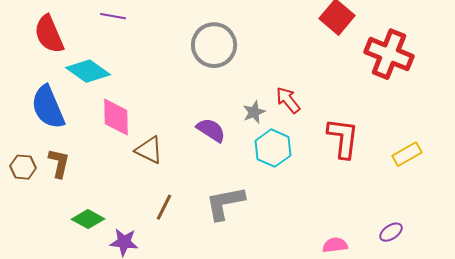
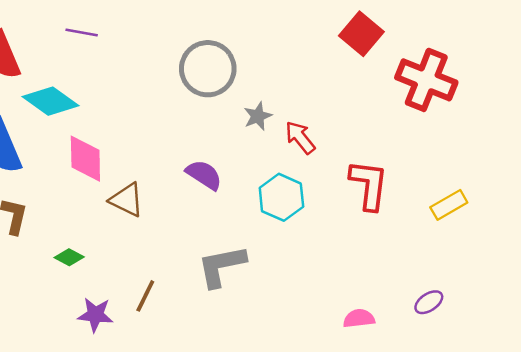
gray star: (254, 112) -> (258, 116), moved
brown line: (164, 207) -> (145, 296), moved
green diamond: (88, 219) -> (69, 257), moved, size x0.7

